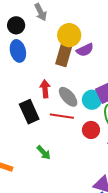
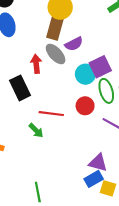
purple semicircle: (85, 50) -> (74, 44), moved
gray ellipse: (68, 97) -> (56, 54), moved
red line: (62, 116) -> (51, 114), moved

